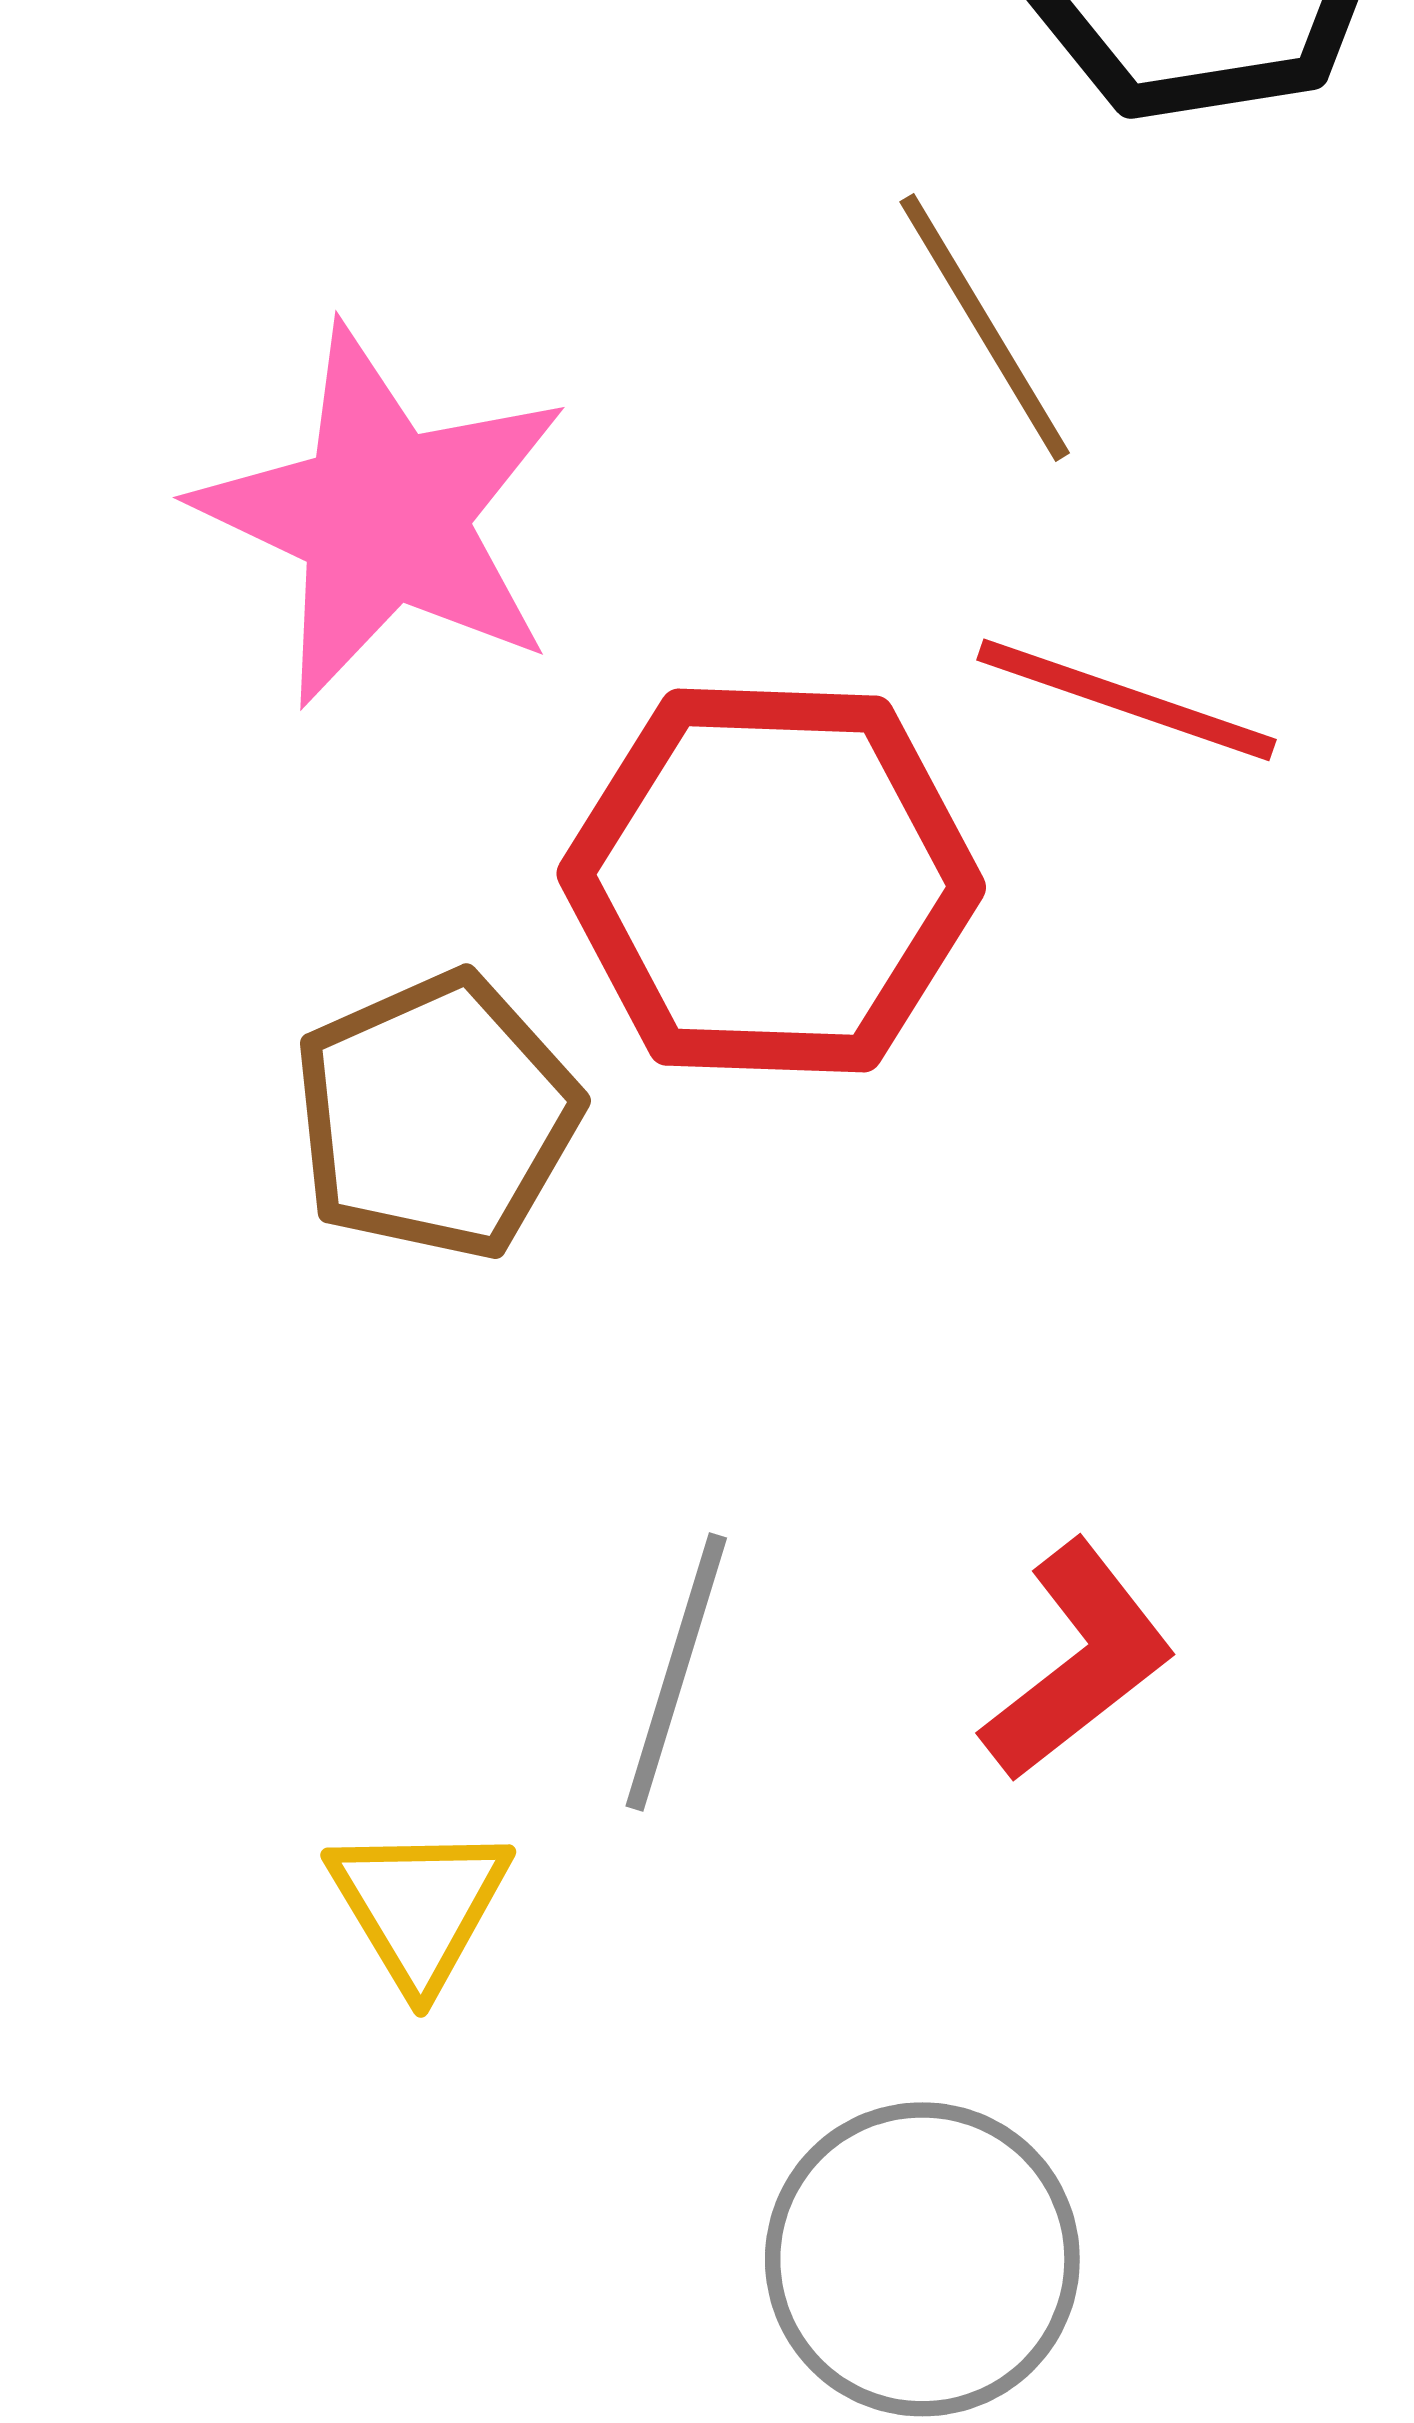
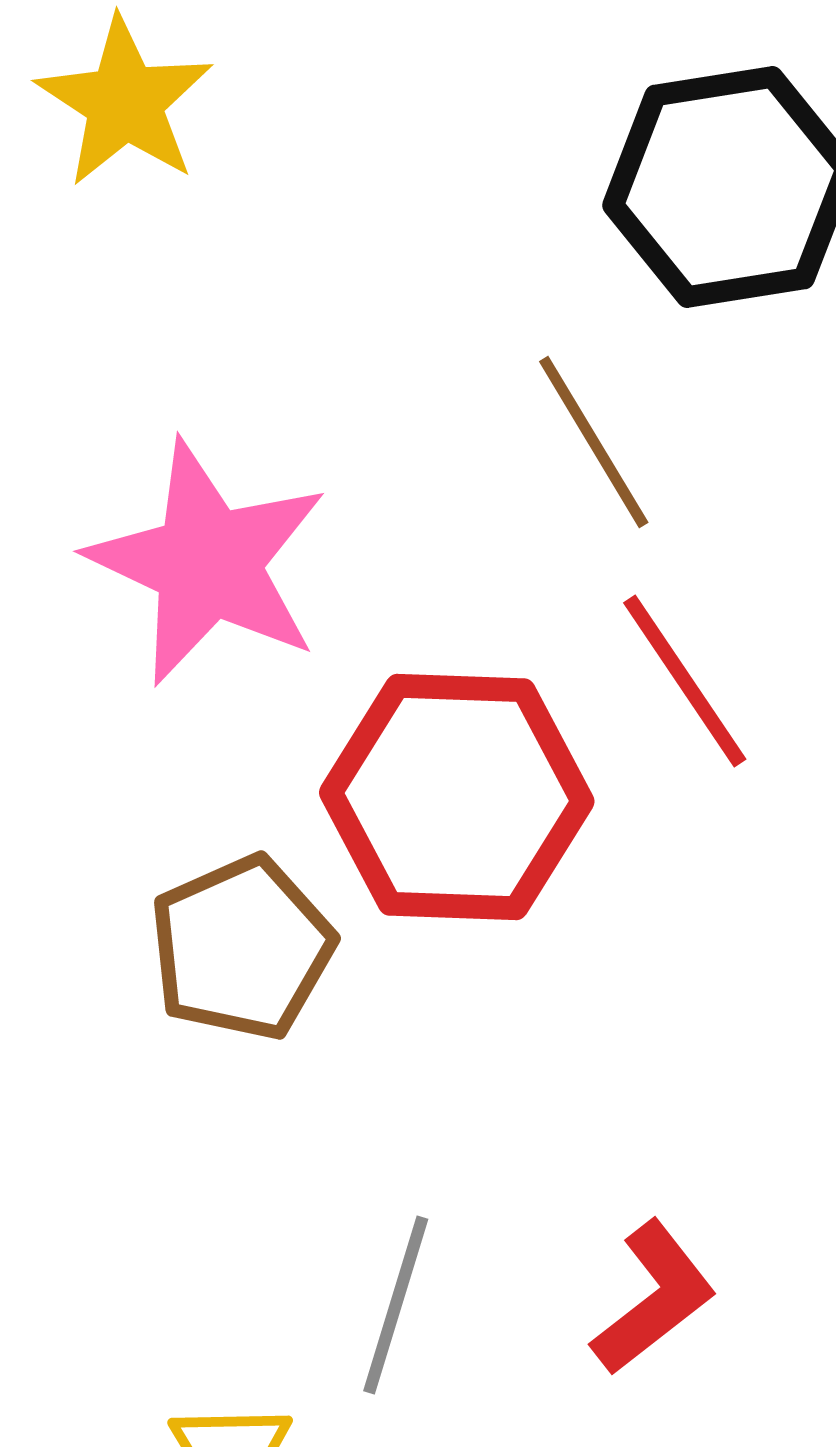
red line: (1126, 700) -> (685, 681), turned 37

